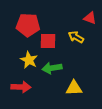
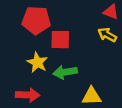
yellow arrow: (76, 37) -> (107, 35), moved

